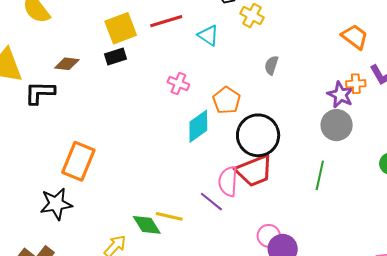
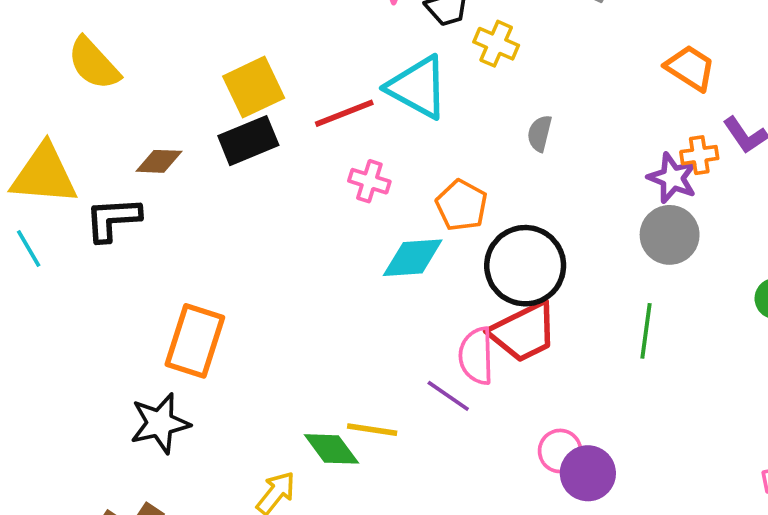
red line: (166, 21) -> (344, 113), moved
cyan triangle: (208, 35) -> (418, 87), size x1.6
black rectangle: (116, 57) -> (248, 141), size x1.4
cyan diamond: (198, 126) -> (413, 258), turned 36

